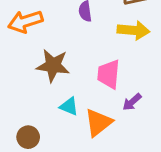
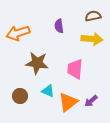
purple arrow: (132, 102) -> (91, 101), moved
brown circle: (28, 137) -> (20, 96), moved

